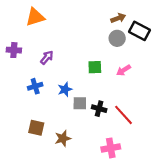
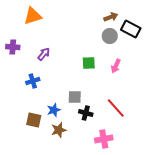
pink arrow: (124, 70) -> (116, 66), turned -32
blue star: (65, 89) -> (54, 110), moved
black cross: (99, 109) -> (86, 113), moved

